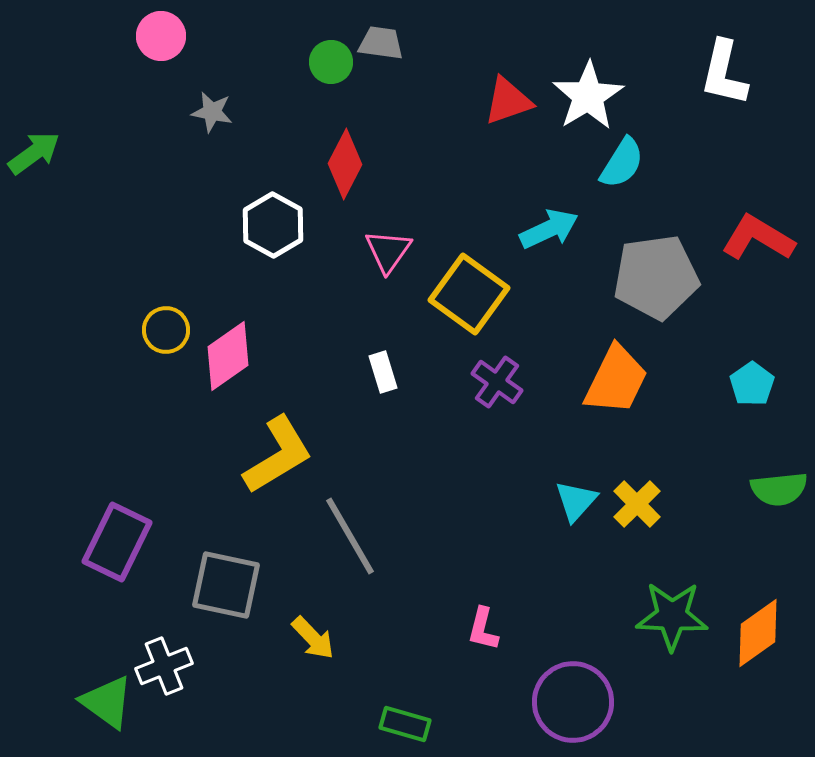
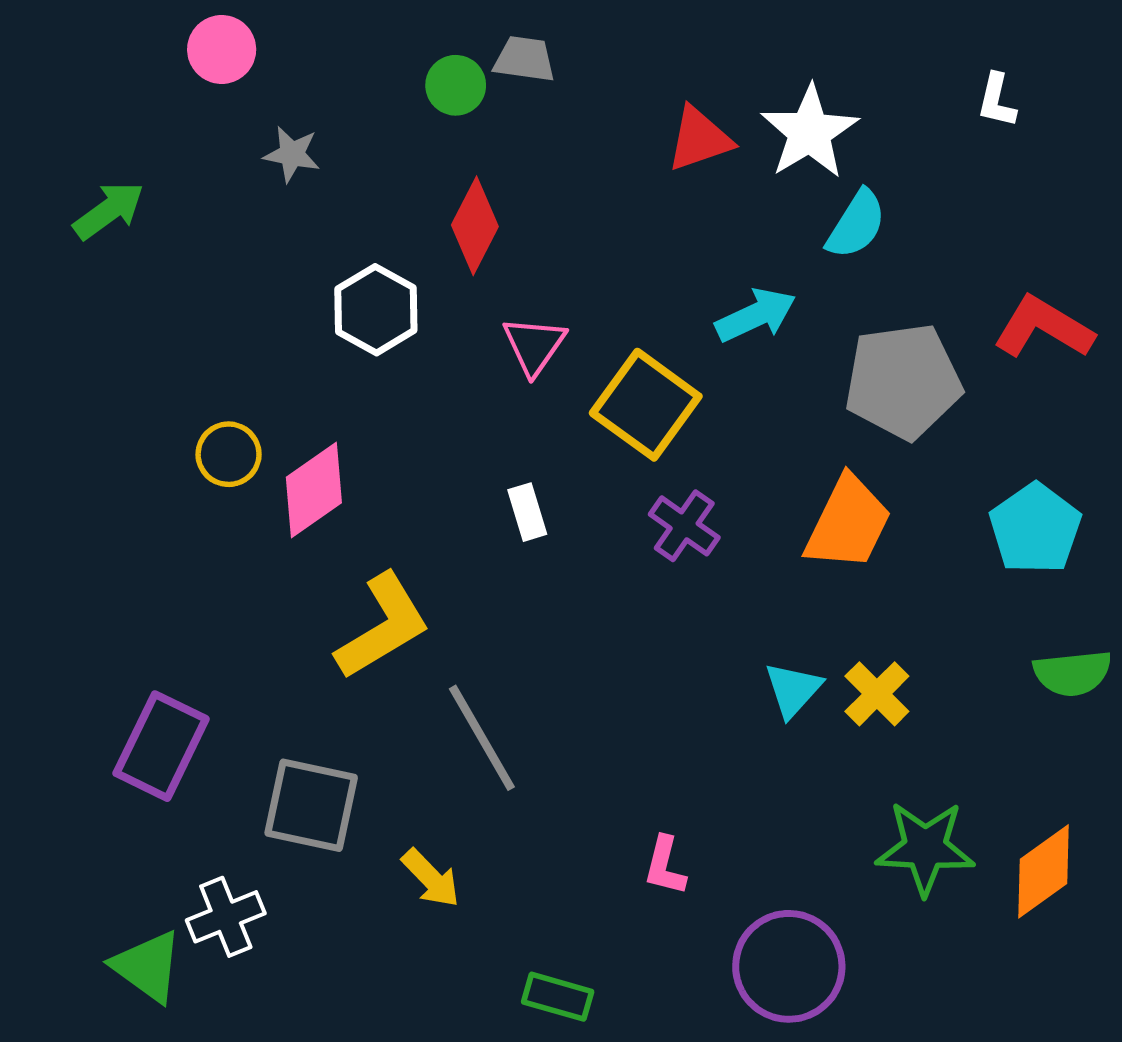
white L-shape: (724, 73) -> (997, 100), size x0.6
green arrow: (34, 153) -> (109, 211), moved
cyan pentagon: (752, 384) -> (1035, 529), size x1.5

